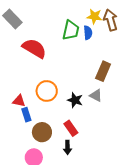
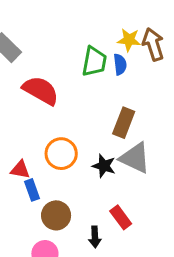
brown rectangle: (103, 71) -> (124, 123), moved
gray triangle: (96, 95) -> (135, 158), size x1.6
red rectangle: (71, 128) -> (121, 217), moved

